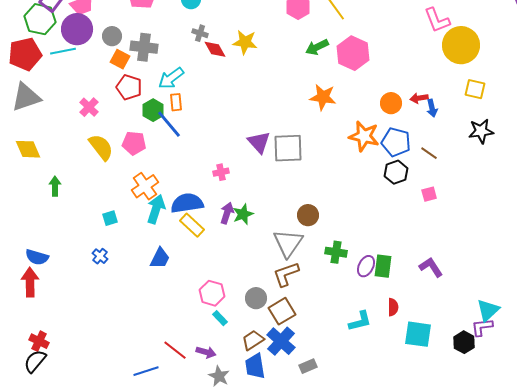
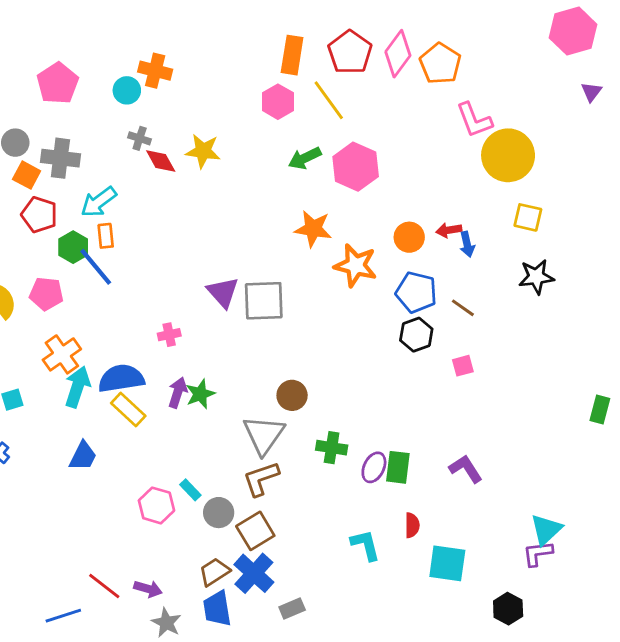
orange star: (364, 136) -> (356, 265), moved
cyan rectangle: (220, 318) -> (190, 490), moved
cyan L-shape: (360, 321) -> (365, 545), turned -90
black hexagon: (464, 342) -> (508, 609), moved

